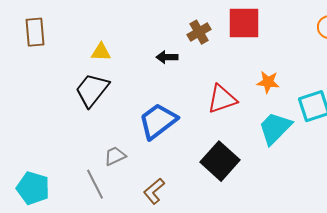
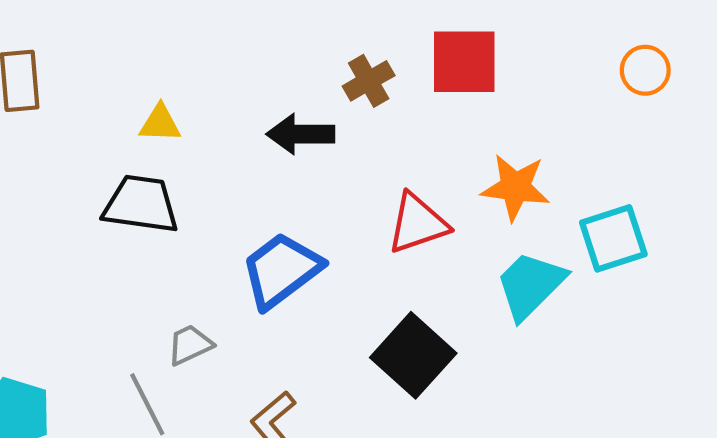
black arrow: (167, 57) -> (300, 134), size x1.4
orange star: (268, 82) -> (515, 187), size x1.4
black trapezoid: (92, 90) -> (141, 204), turned 60

